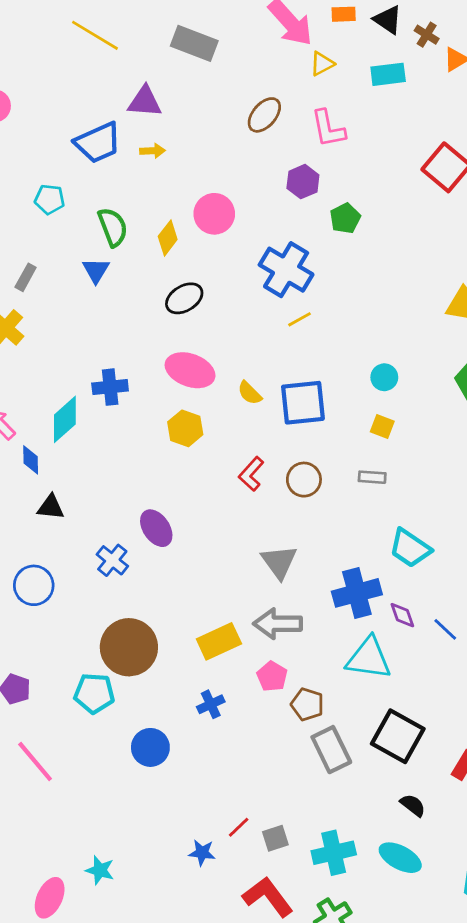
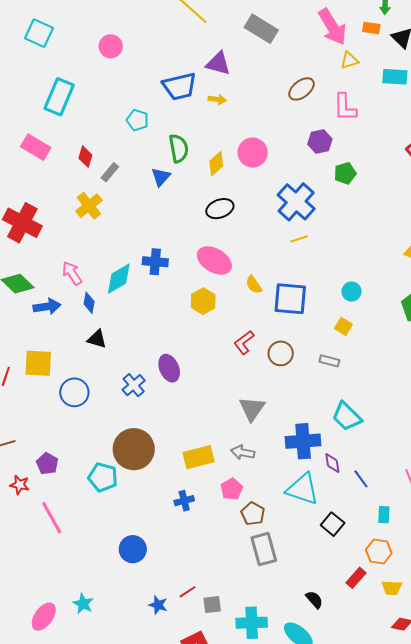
gray arrow: (278, 624) -> (243, 452), size x0.7
black square: (398, 736) -> (333, 524), moved, size x0.6
blue circle: (150, 747) -> (133, 549), moved

